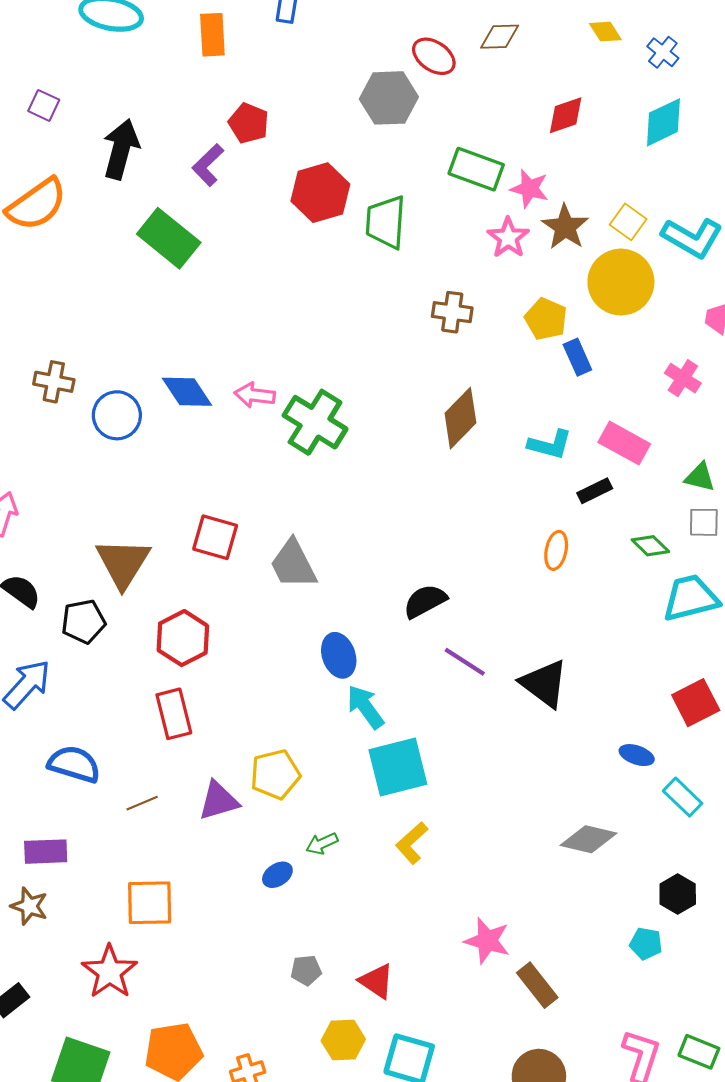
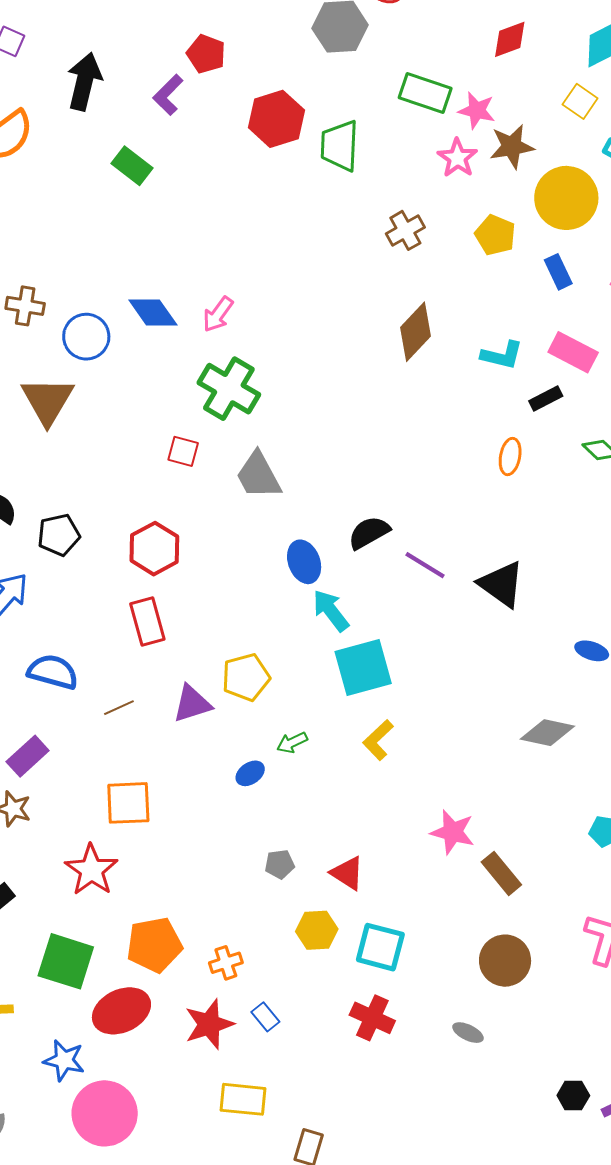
yellow square: (628, 222) -> (580, 101), moved
brown star: (565, 227) -> (512, 146), turned 30
green rectangle: (169, 238) -> (132, 166), size x0.7
brown cross: (452, 312) -> (405, 230), turned -36
blue rectangle: (577, 357) -> (558, 272), moved
pink arrow: (255, 395) -> (218, 314), turned -60
green cross: (315, 422) -> (229, 389), moved
red square: (215, 537) -> (183, 451), size x0.7
brown triangle: (123, 563) -> (47, 401), moved
black semicircle: (425, 601) -> (369, 533), moved
purple rectangle: (46, 852) -> (28, 756), turned -39

